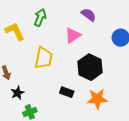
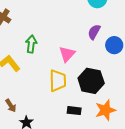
purple semicircle: (89, 15) -> (94, 32), moved, turned -84
yellow trapezoid: (44, 58) -> (58, 81), moved

